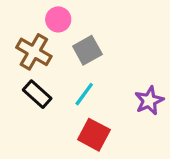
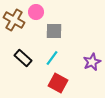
gray square: (87, 50) -> (54, 31), turned 30
brown cross: (34, 52) -> (14, 20), moved

